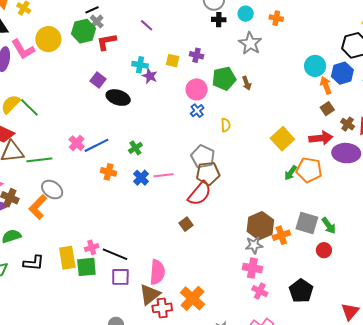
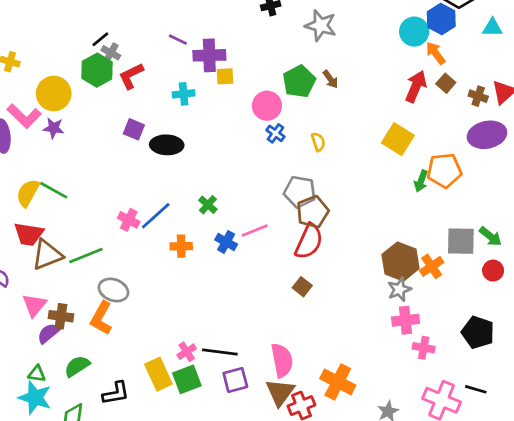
purple cross: (196, 55) -> (209, 55), moved, size x1.6
blue hexagon: (342, 73) -> (441, 19), moved
purple star: (150, 76) -> (54, 128), moved
red arrow: (321, 138) -> (416, 87), moved, turned -45

